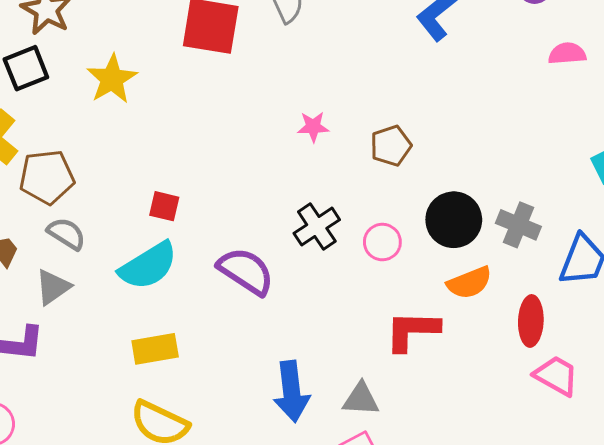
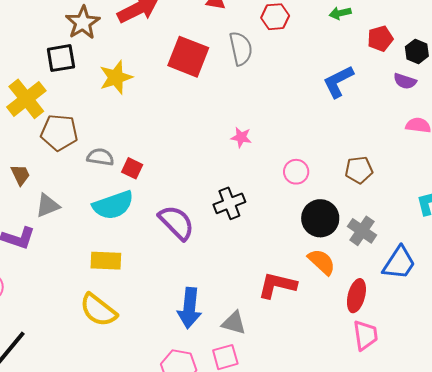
brown pentagon: (391, 146) -> (359, 170), moved
gray semicircle: (66, 234) -> (100, 157), moved, turned -36
pink circle: (382, 242) -> (296, 172), moved
orange semicircle: (469, 283) -> (322, 262), turned -128
pink trapezoid: (556, 376) -> (365, 335), turned 40

